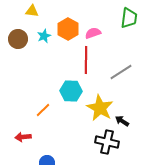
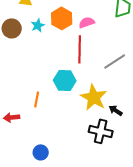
orange line: (43, 110) -> (37, 99), turned -35
red arrow: (23, 137) -> (12, 117), moved

